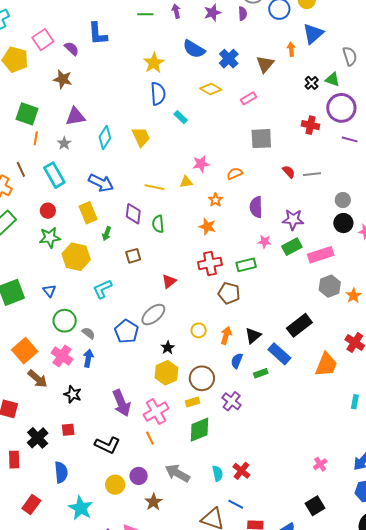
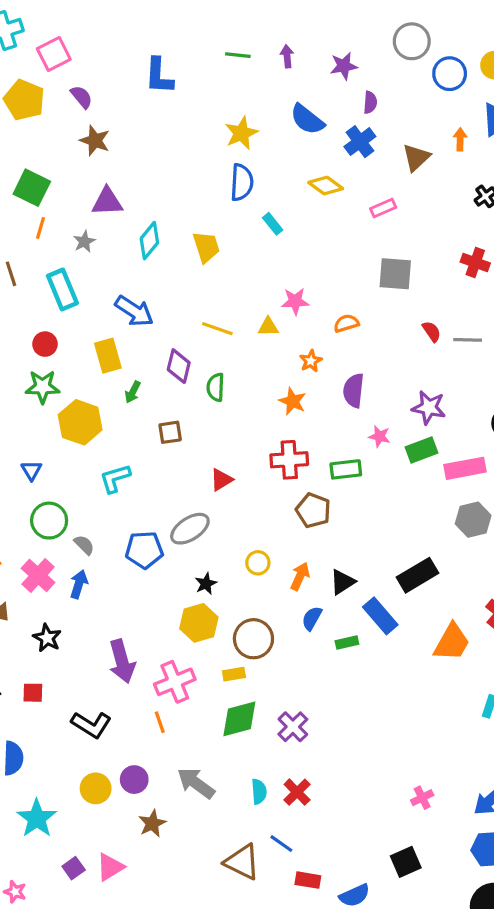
purple semicircle: (243, 14) -> (370, 102), moved
pink square: (43, 40) -> (54, 54), moved
purple semicircle: (72, 49) -> (81, 97), moved
purple semicircle: (256, 207) -> (354, 390), moved
blue pentagon: (126, 331) -> (144, 550), turned 30
purple cross: (232, 401) -> (293, 727), moved

